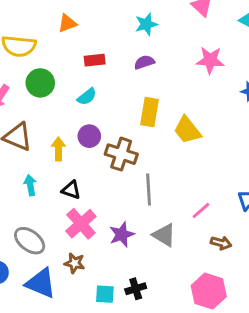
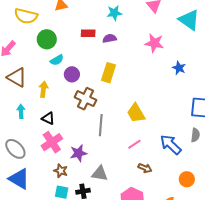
red rectangle: (95, 60) -> (88, 33), moved
green circle: (40, 83) -> (47, 39), moved
cyan semicircle: (87, 97) -> (57, 60), moved
yellow trapezoid: (187, 130) -> (136, 113), moved
purple circle: (89, 136) -> (72, 74), moved
gray triangle: (164, 235) -> (100, 173), moved, turned -30
brown star: (75, 263) -> (61, 171), moved

